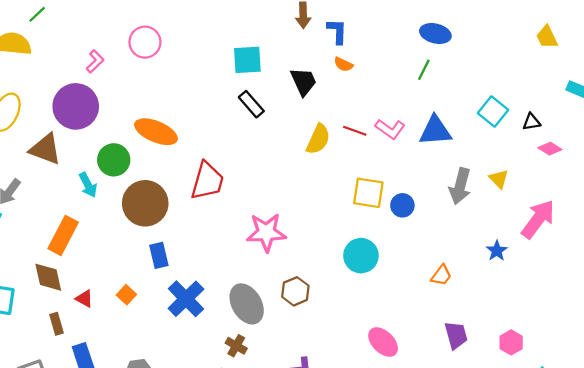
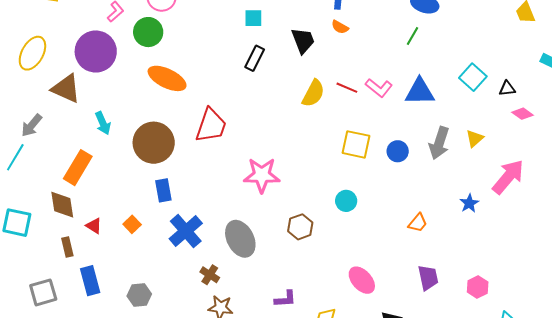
cyan square: (247, 60) -> (253, 18), size x0.7
black rectangle: (251, 104) -> (255, 58), turned 65
green circle: (114, 160) -> (148, 32), moved
yellow triangle: (499, 179) -> (475, 138), turned 30
blue circle: (402, 205) -> (398, 151), moved
cyan circle: (361, 256) -> (346, 201), size x0.7
brown hexagon: (295, 291) -> (300, 227), moved
brown cross: (236, 346) -> (210, 275), moved

